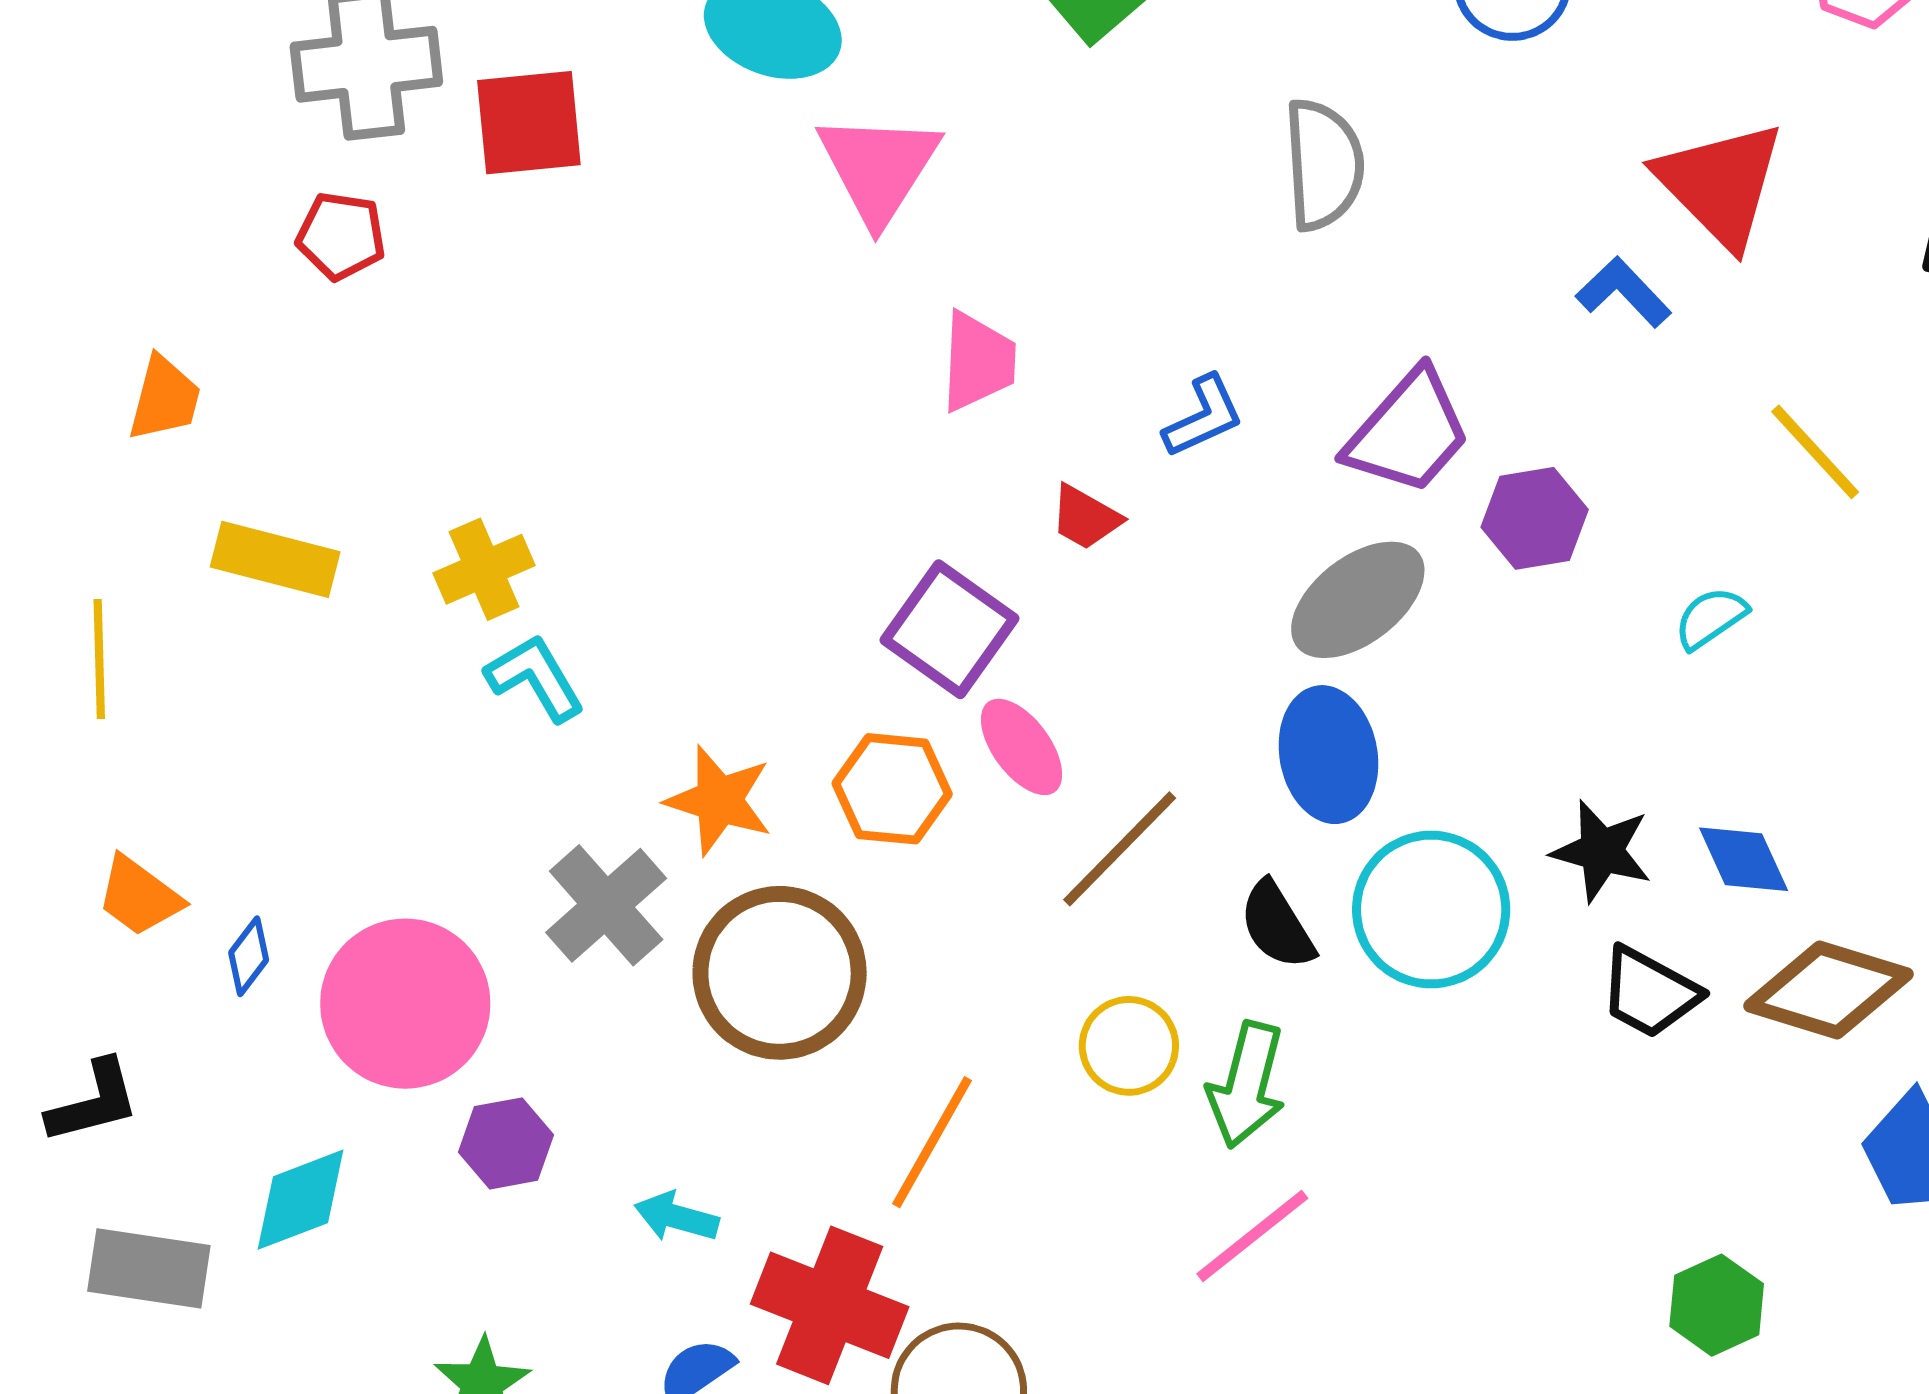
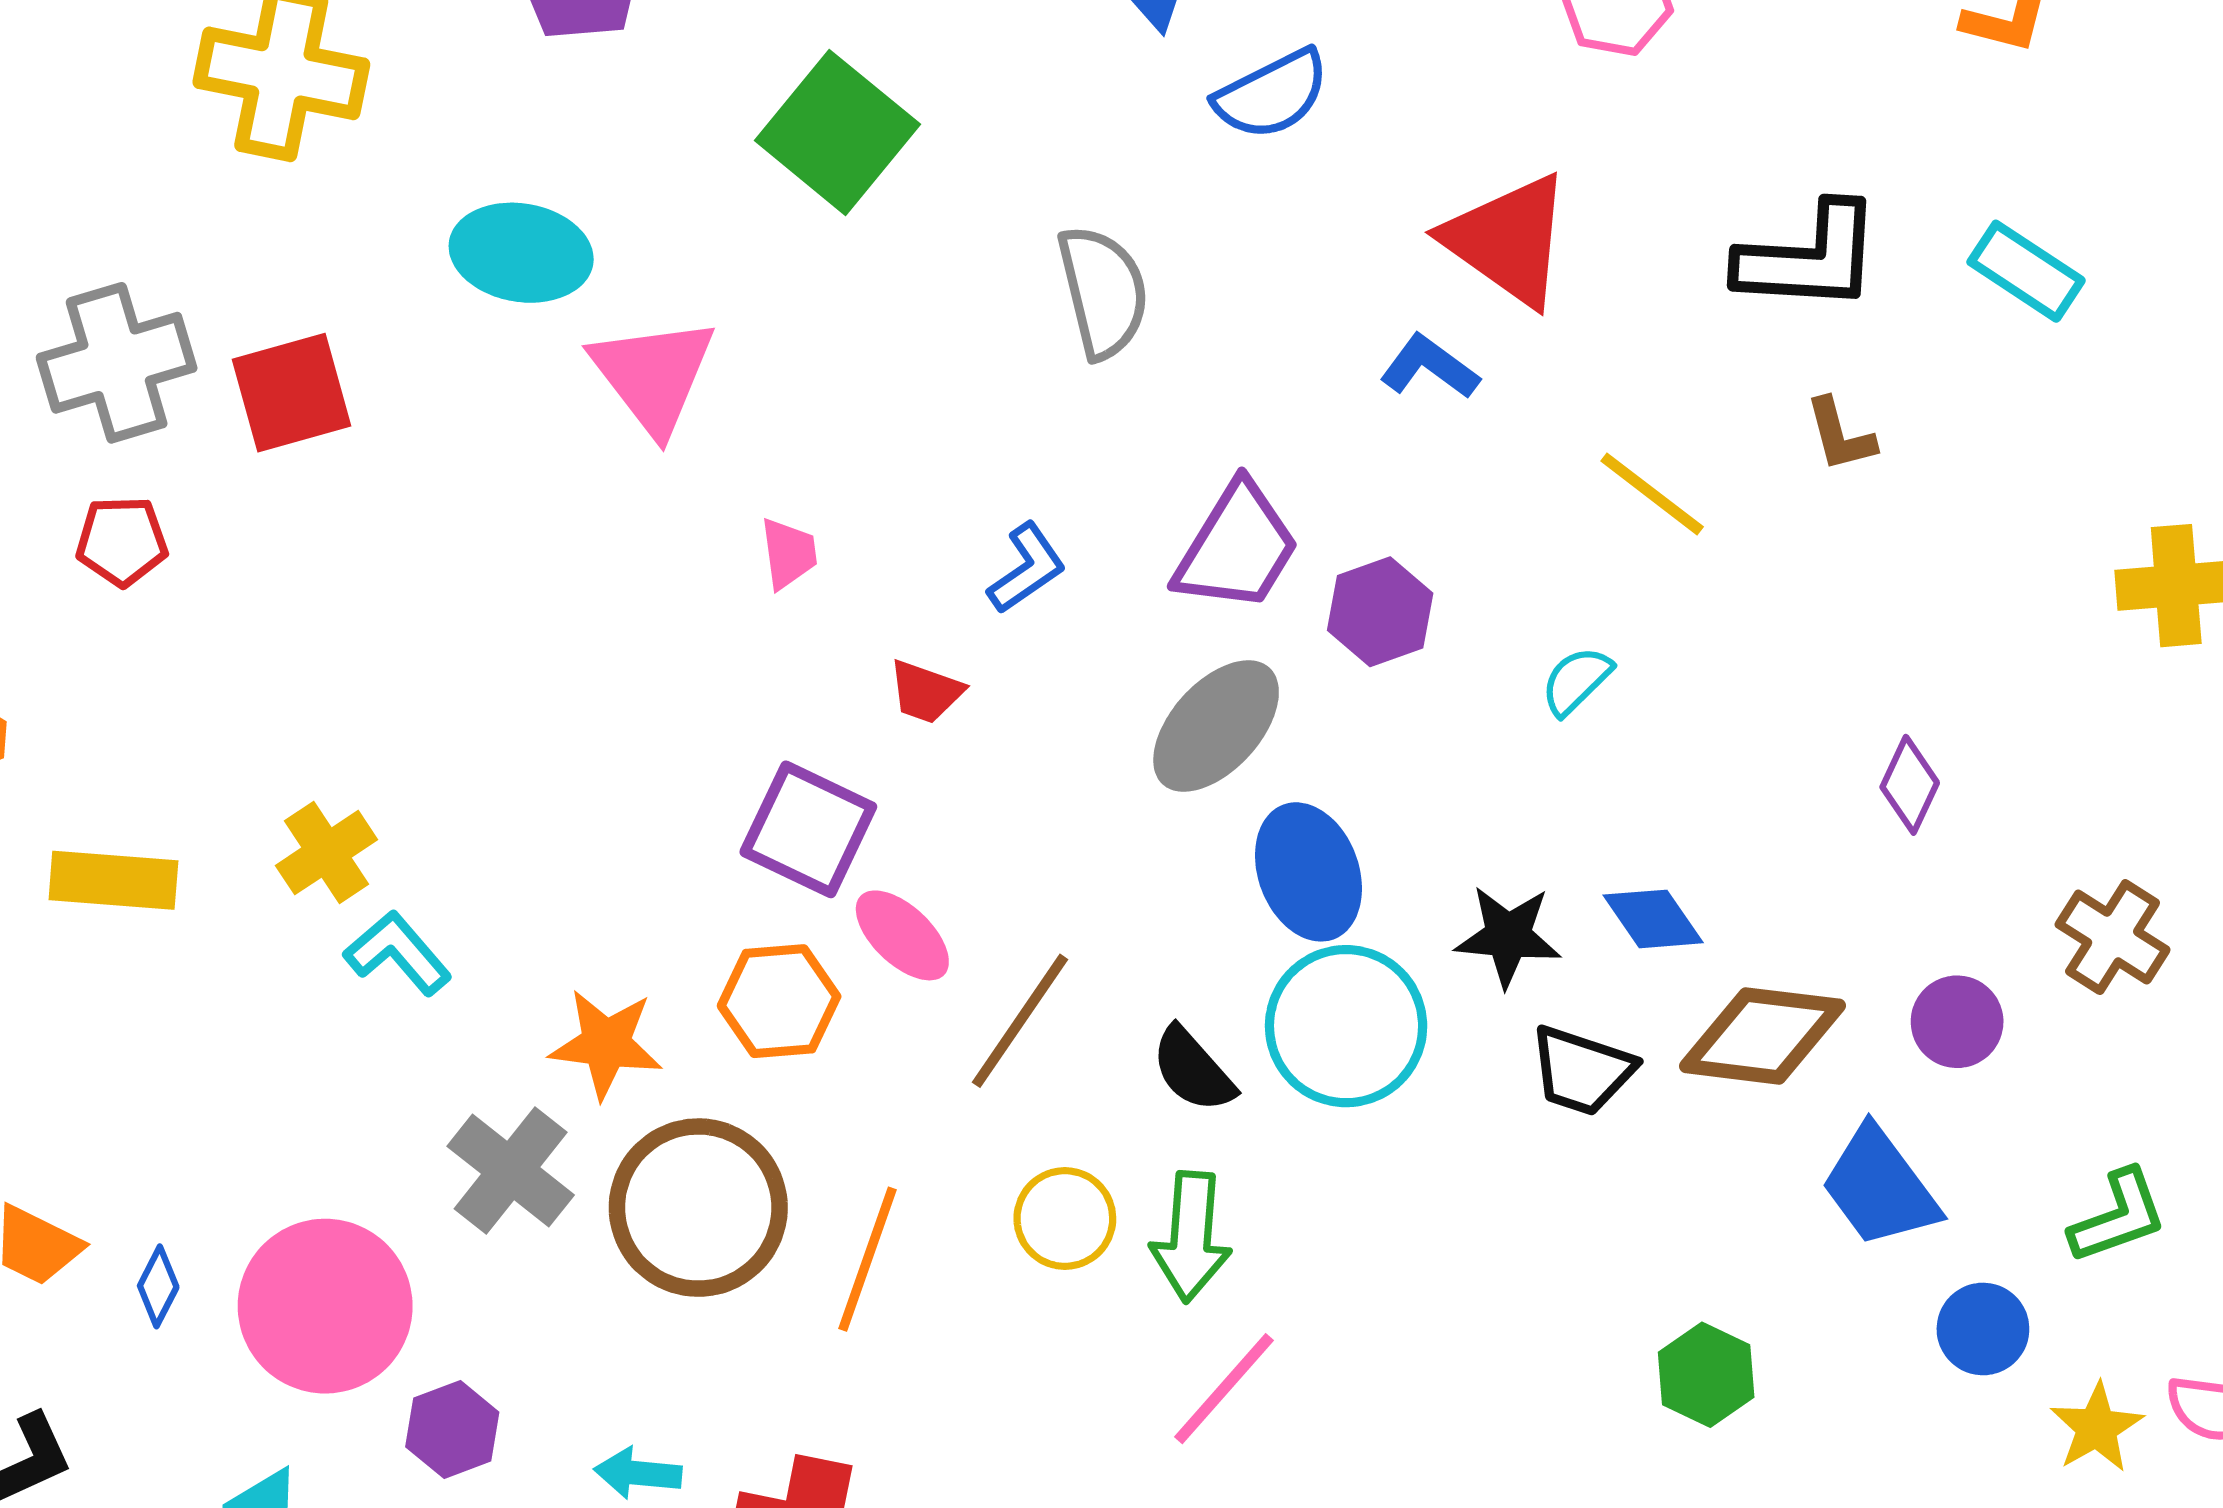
pink trapezoid: (978, 362) -> (789, 553), size x0.7
blue ellipse: (1328, 755) -> (1308, 872), moved
orange line: (932, 1142) -> (867, 1259), moved

